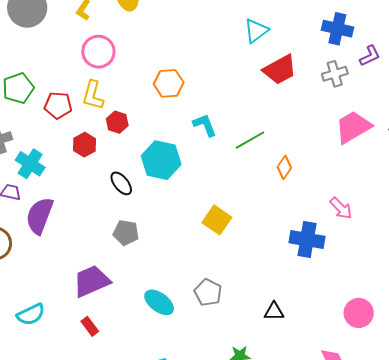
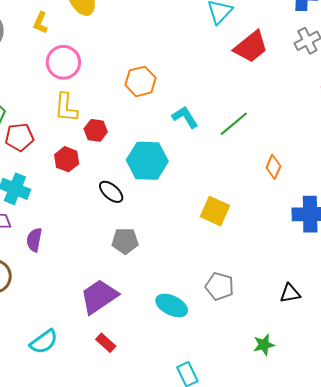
red pentagon: (58, 105) -> (19, 137), moved
orange diamond: (284, 167) -> (273, 167), moved
purple semicircle: (40, 216) -> (34, 240), size x0.6

